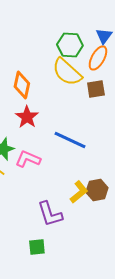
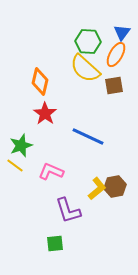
pink L-shape: (28, 159) -> (51, 172), moved

